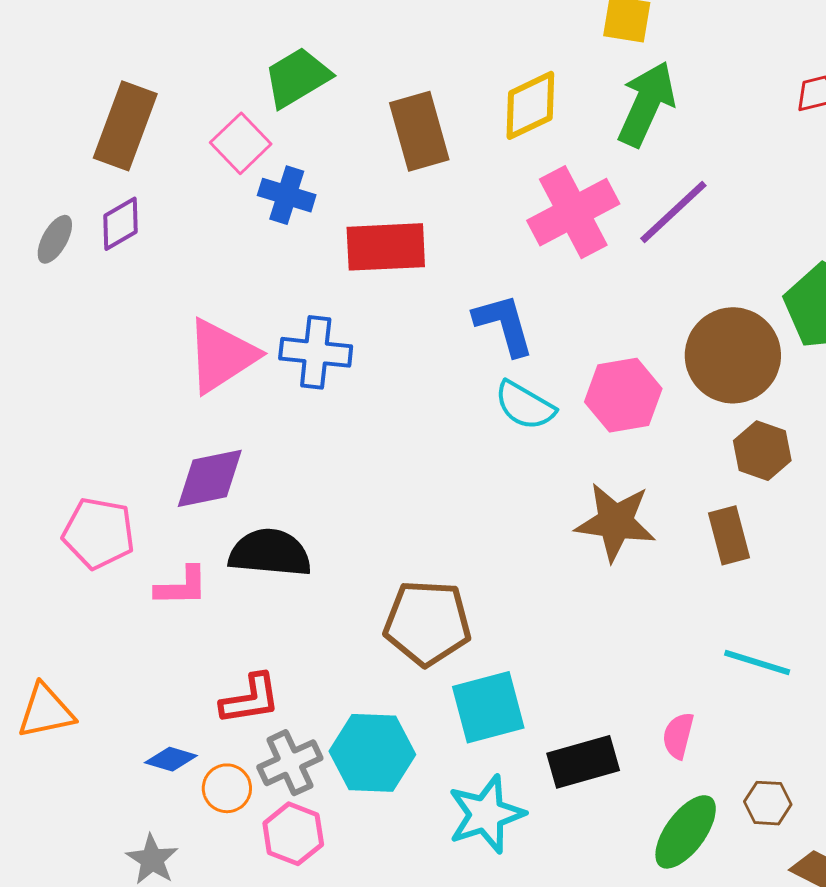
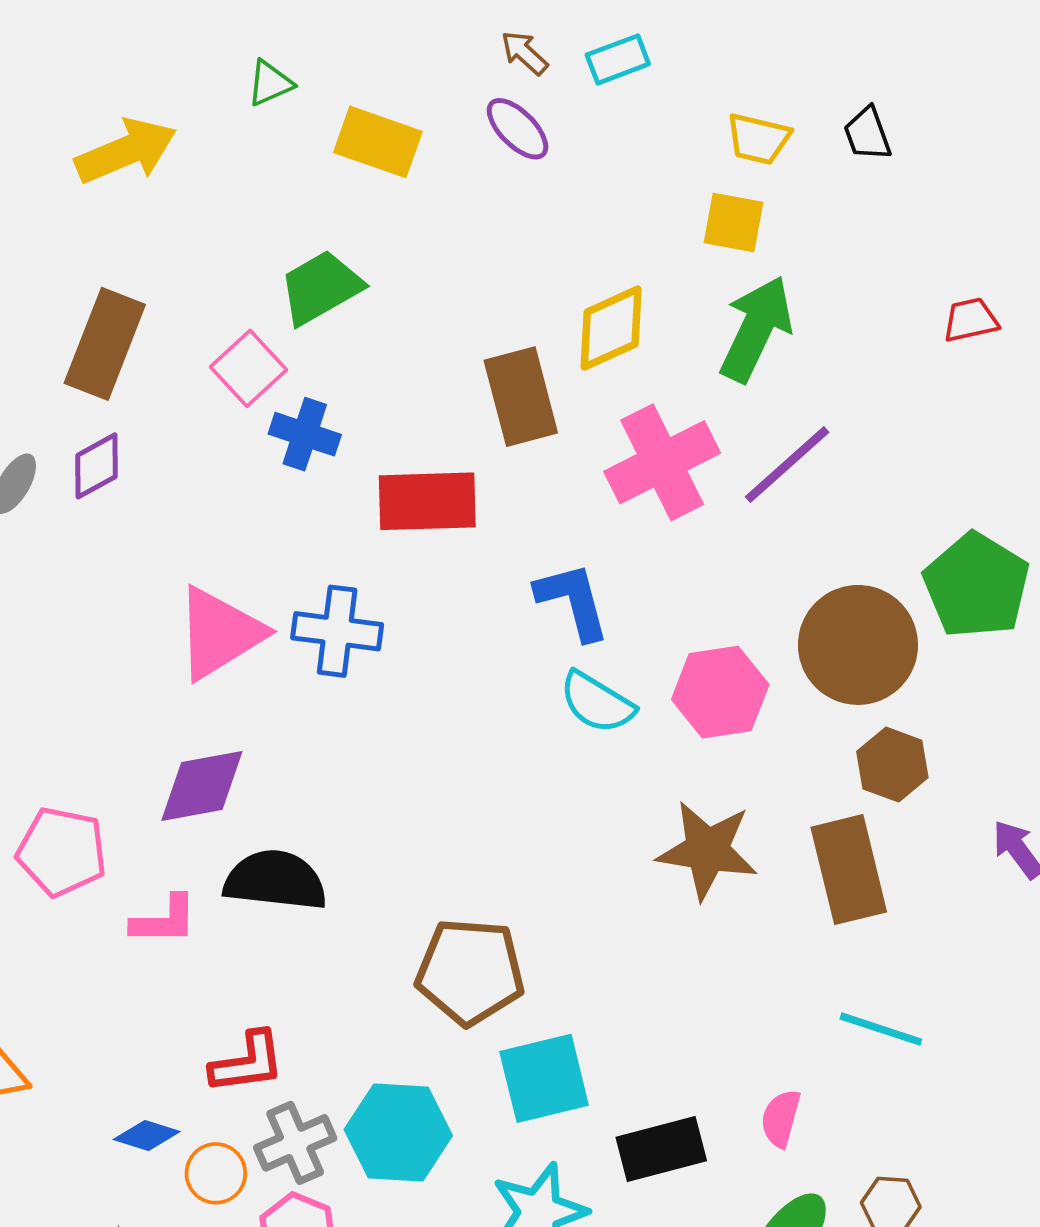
brown rectangle: (419, 131) -> (521, 397), moved
brown rectangle: (729, 535) -> (849, 870), size x1.5

